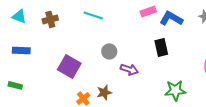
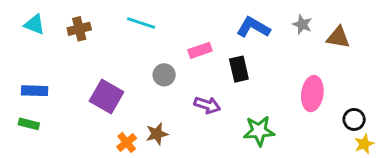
pink rectangle: (148, 11) -> (200, 50), moved
blue rectangle: (21, 50) -> (35, 91), moved
purple arrow: (129, 69) -> (207, 105), moved

